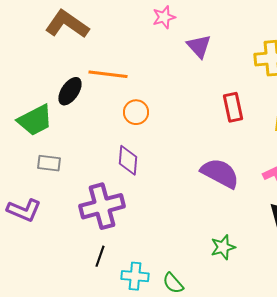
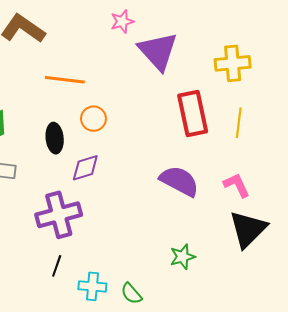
purple triangle: (199, 46) -> (158, 51), size x1.6
black ellipse: (70, 91) -> (55, 138), moved, turned -40
red rectangle: (233, 107) -> (193, 114), size x1.5
purple diamond: (128, 160) -> (85, 168), turned 68

